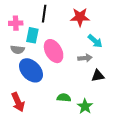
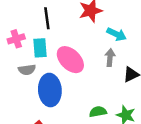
gray arrow: (85, 58) -> (110, 58), turned -64
blue ellipse: (31, 70) -> (50, 90), turned 55

